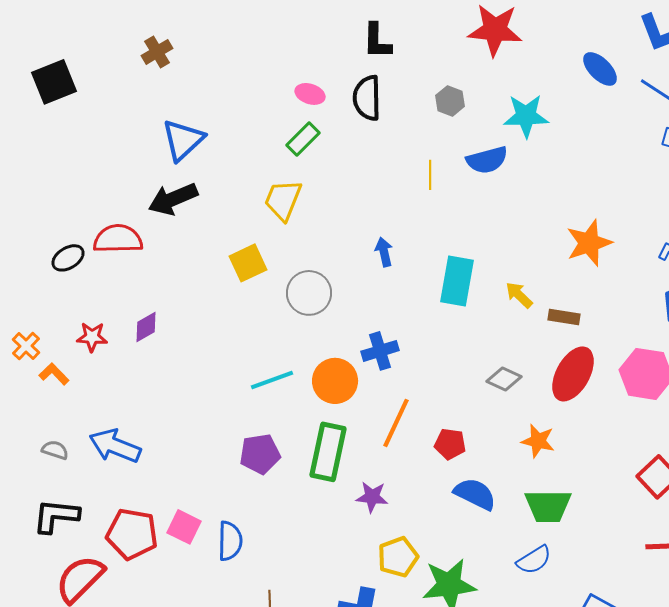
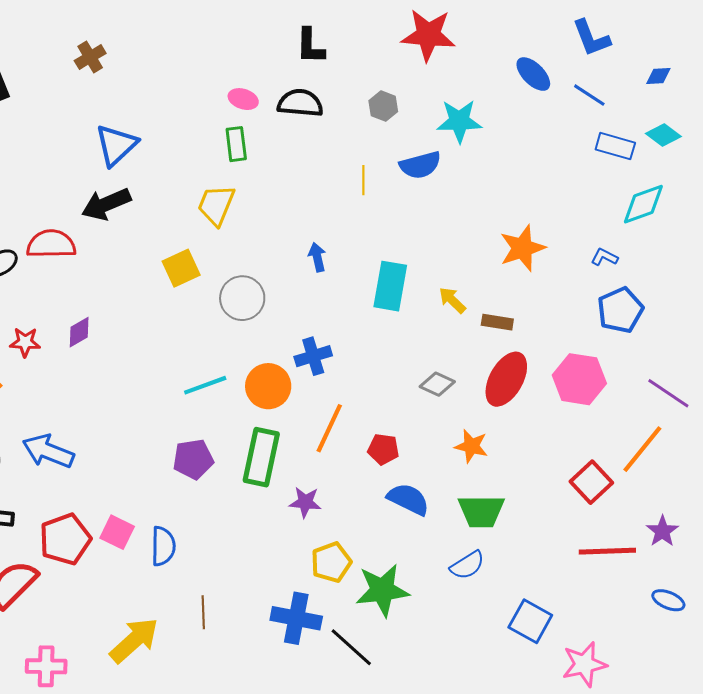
black semicircle: (367, 98) -> (300, 103), turned 96
green rectangle: (303, 139) -> (236, 144), turned -52
red pentagon: (132, 534) -> (65, 539), turned -30

